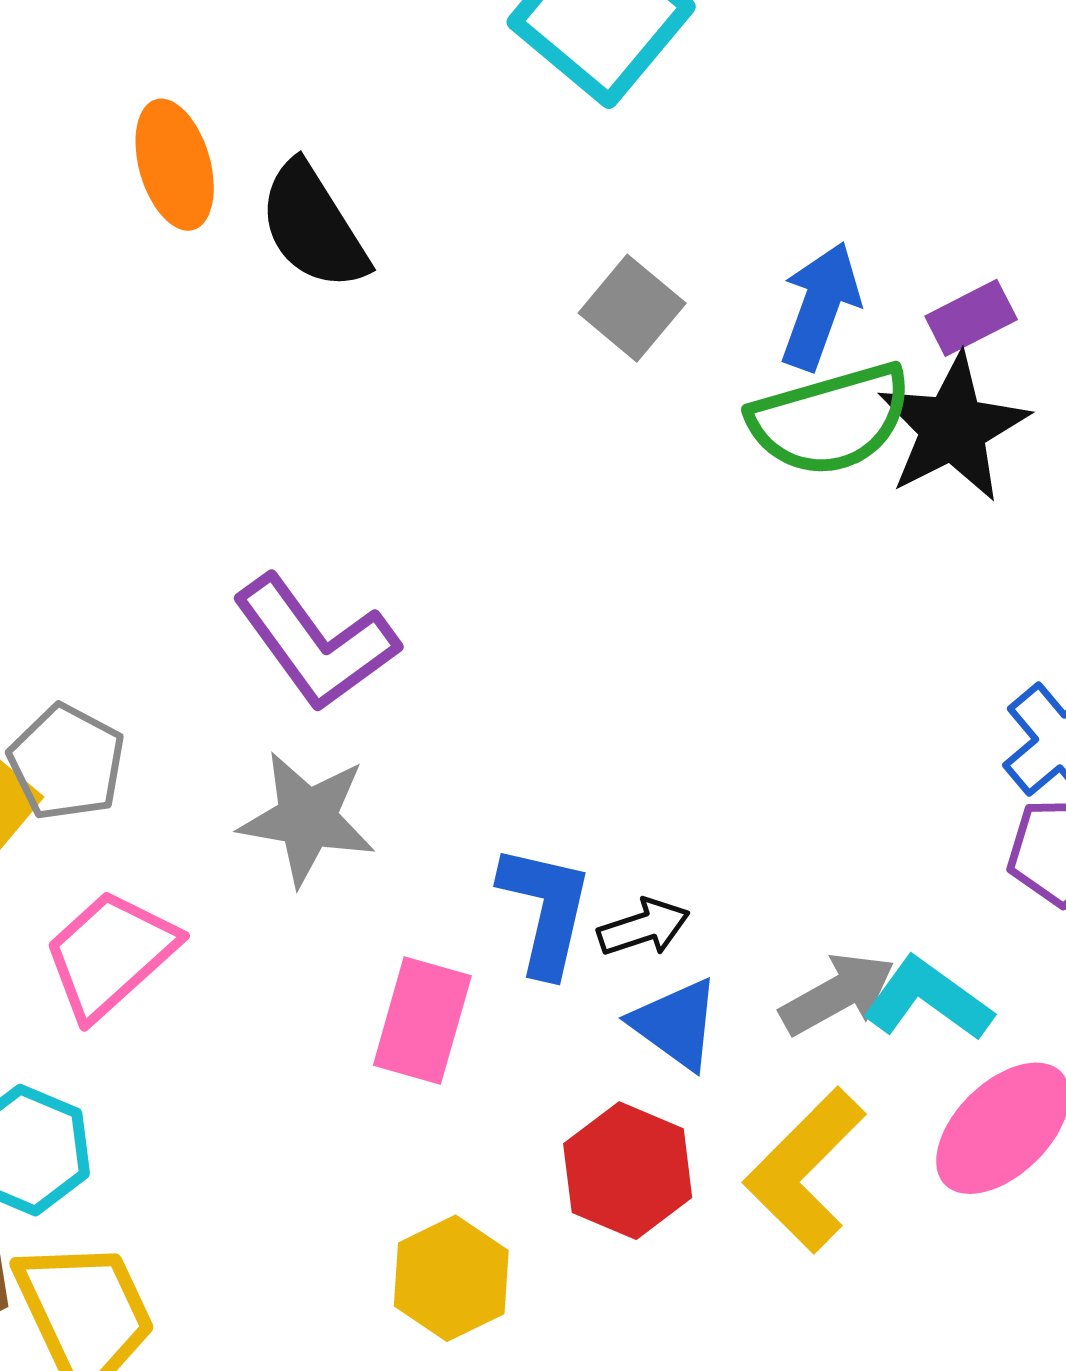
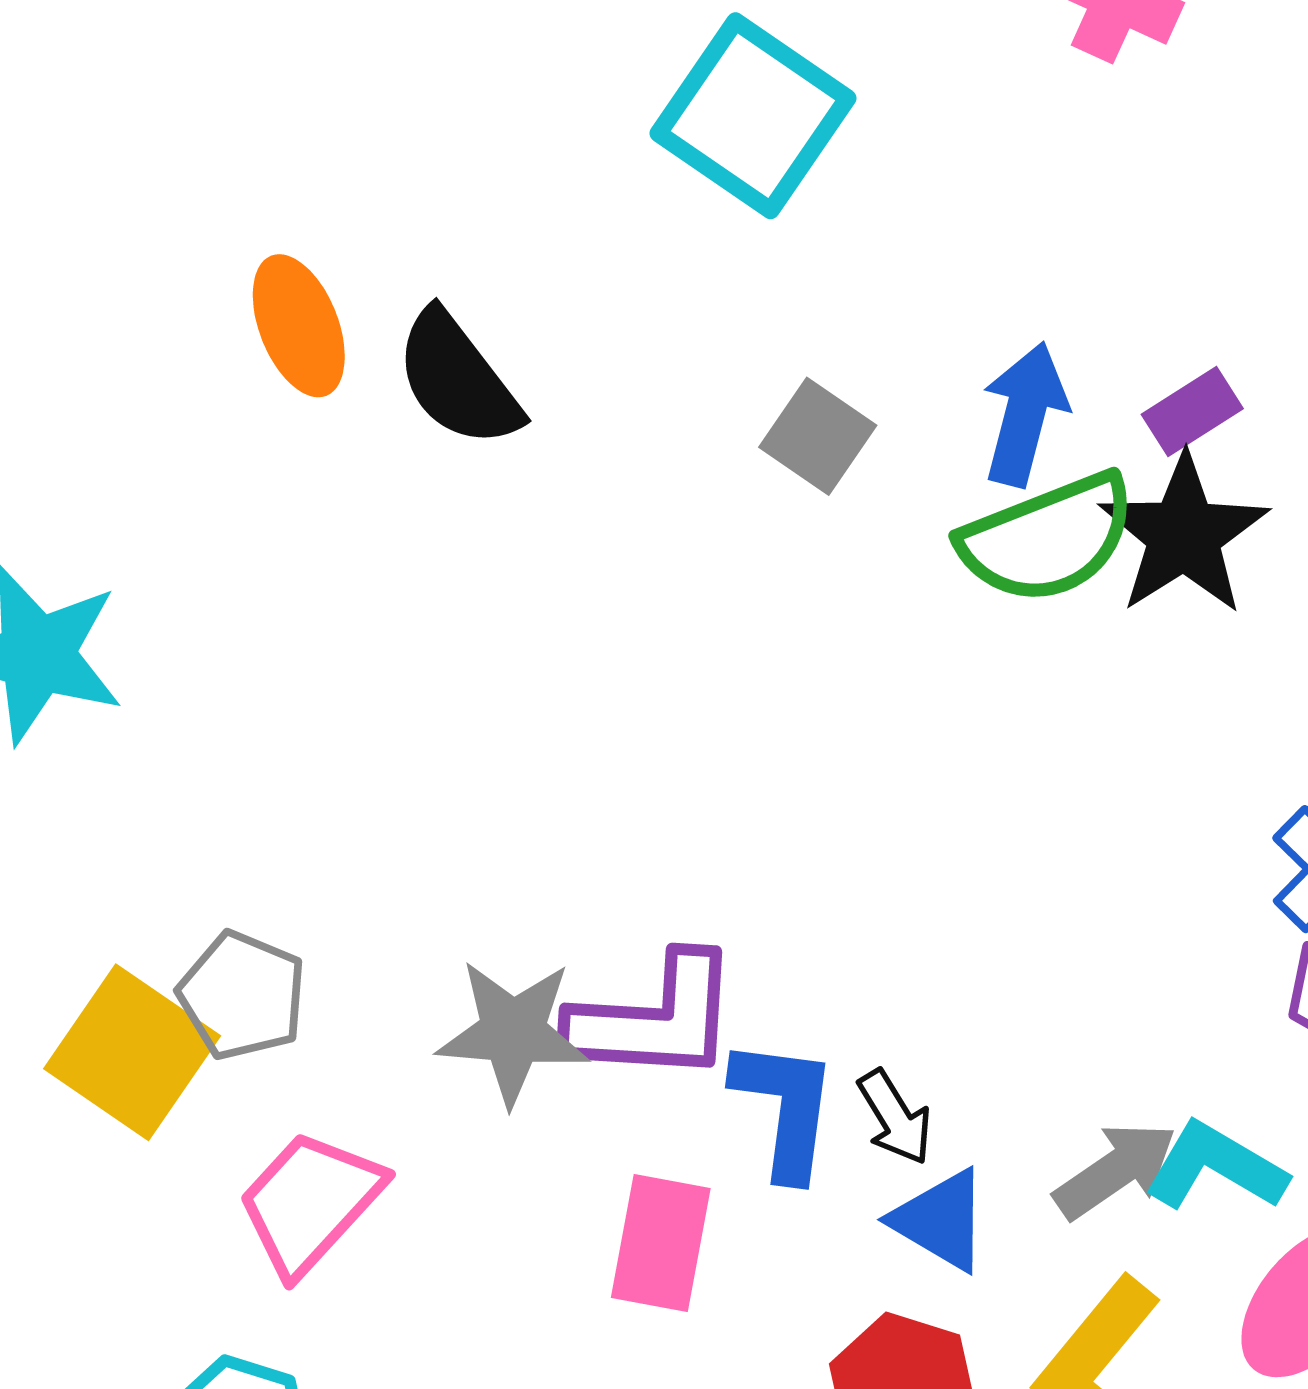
purple L-shape: (316, 643) -> (654, 1019), moved, turned -45
black arrow: (644, 927) -> (895, 1117), turned 82

